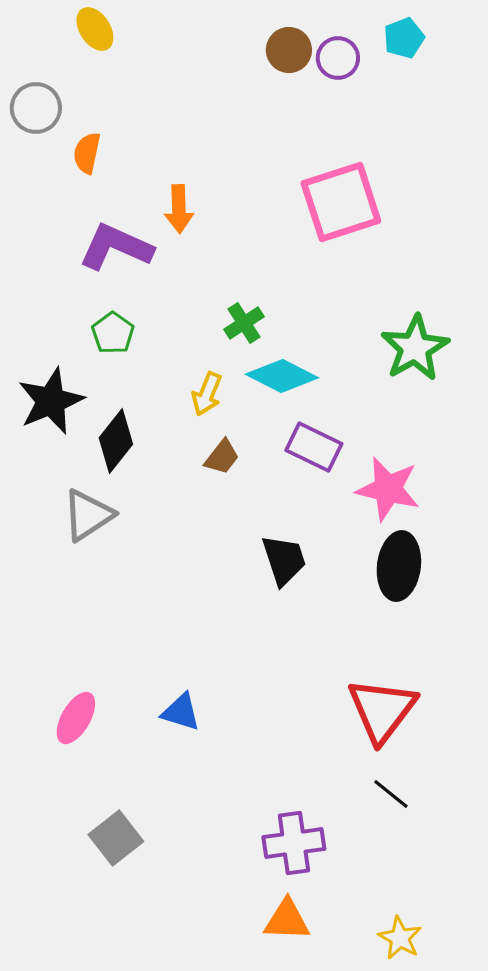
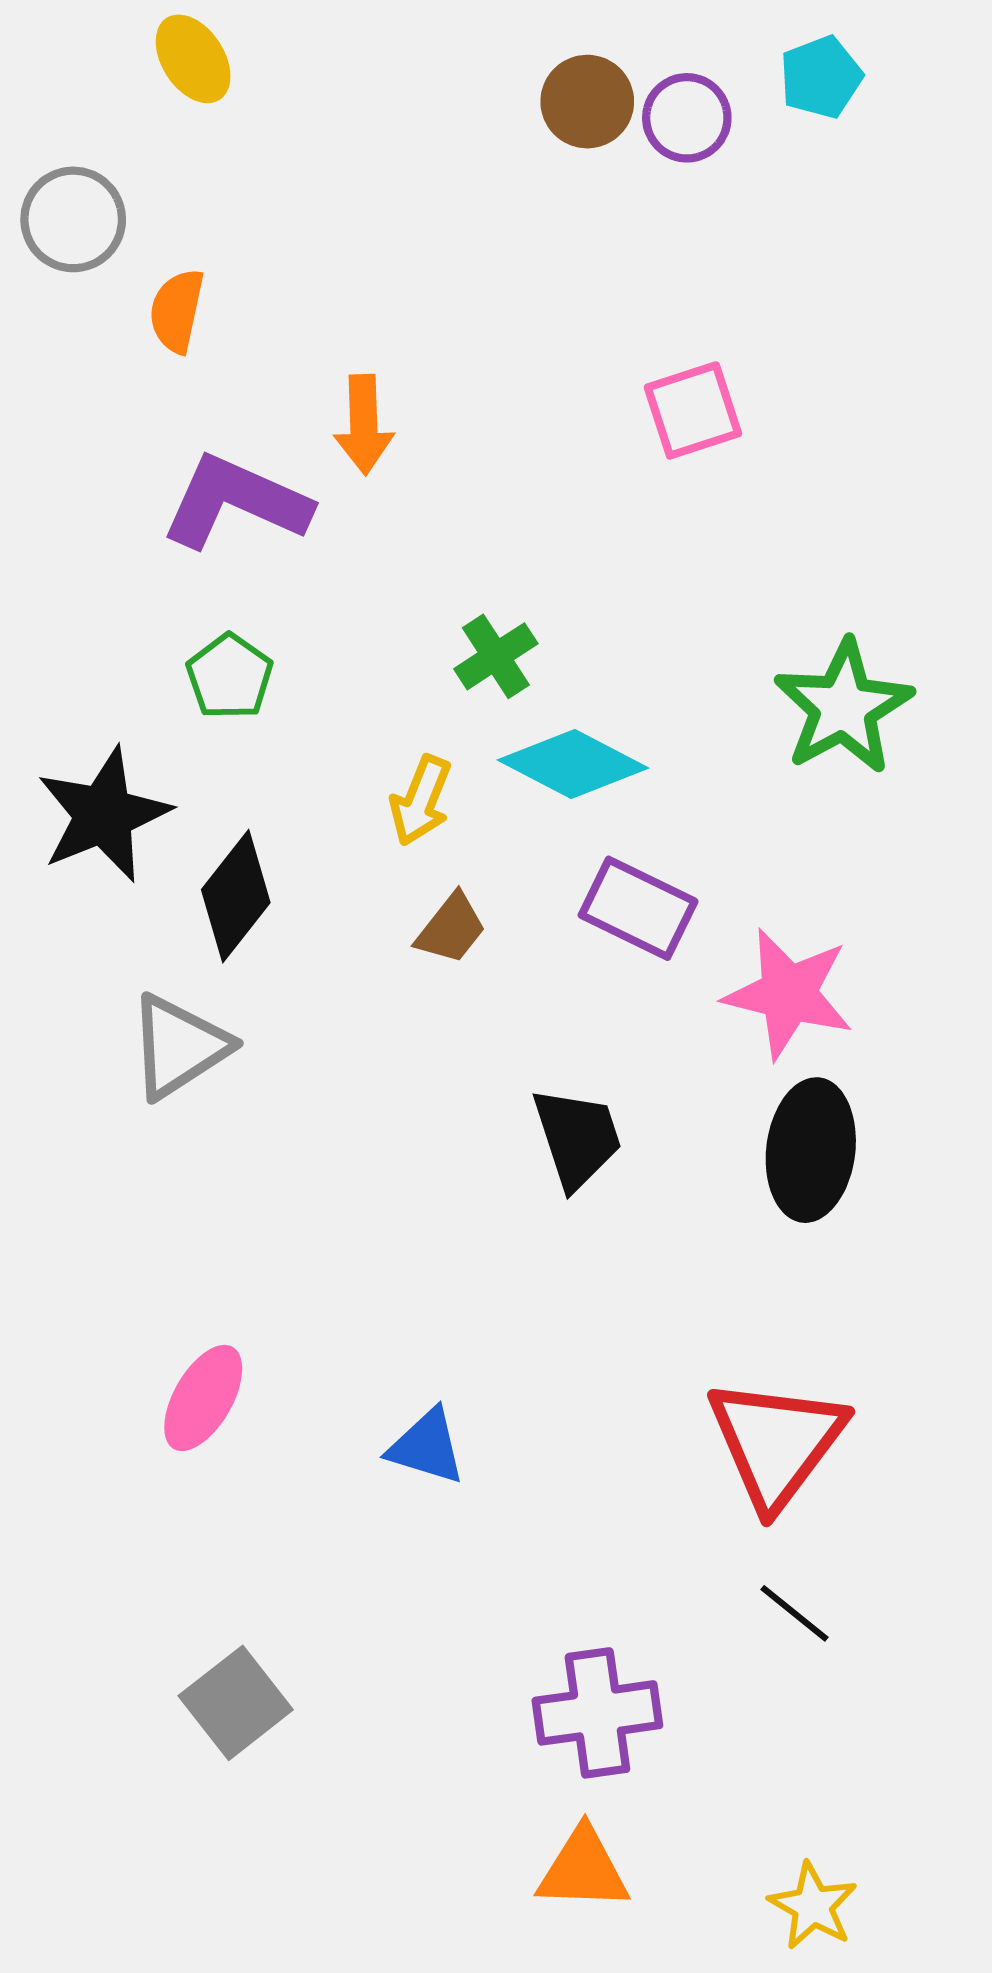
pink square: (341, 202) -> (693, 410), size x0.6
blue triangle: (181, 712) -> (427, 1447), moved
pink ellipse: (76, 718) -> (203, 1398), moved

